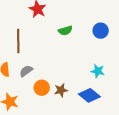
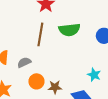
green semicircle: (65, 31) -> (69, 30), size x1.5
brown line: (18, 41) -> (40, 34), moved

